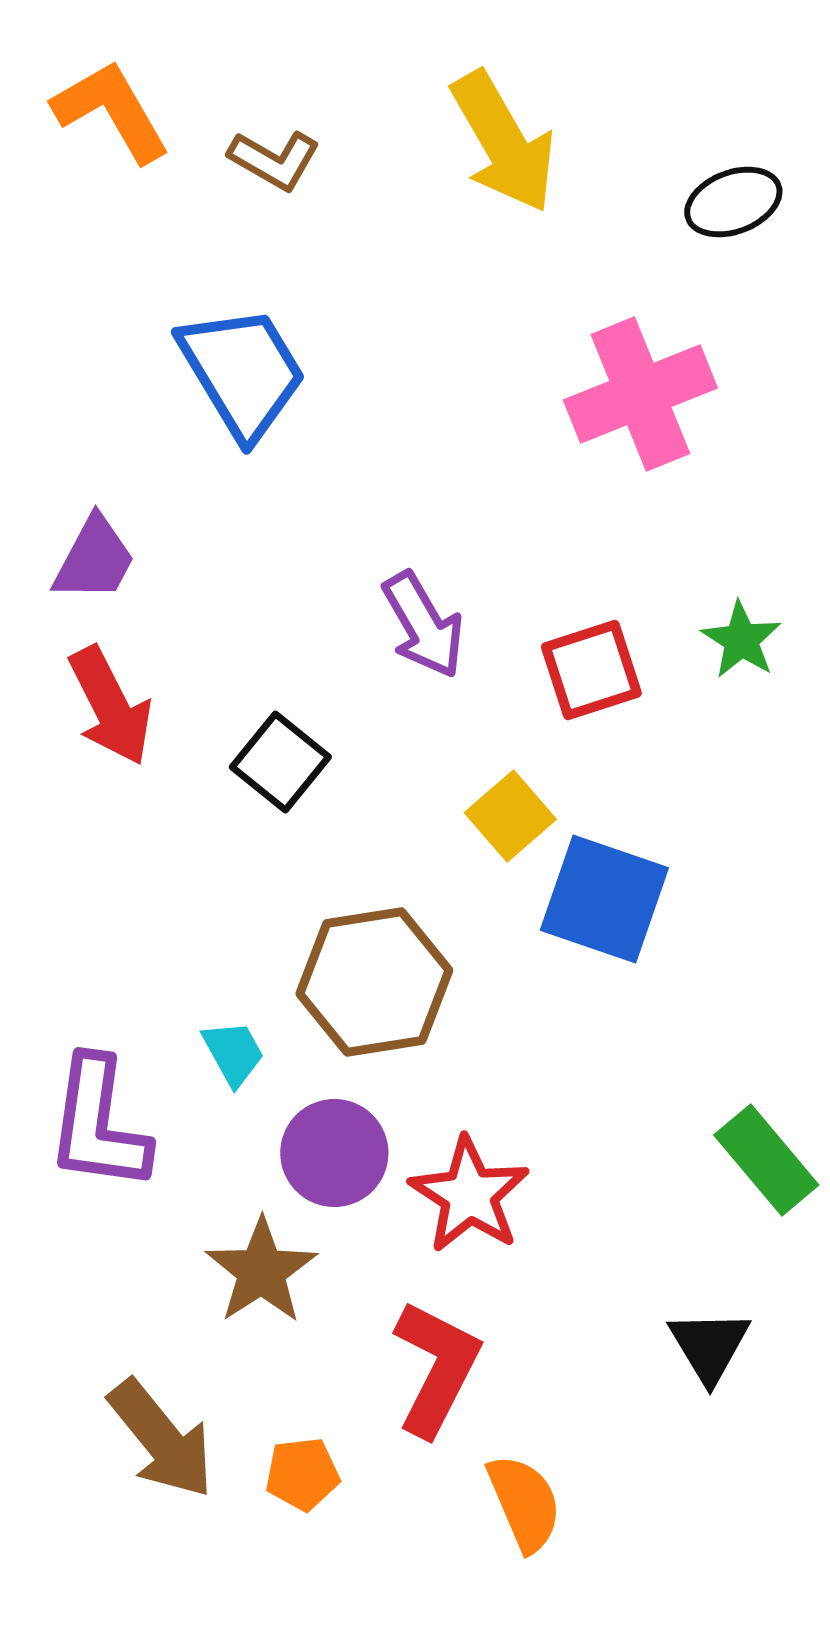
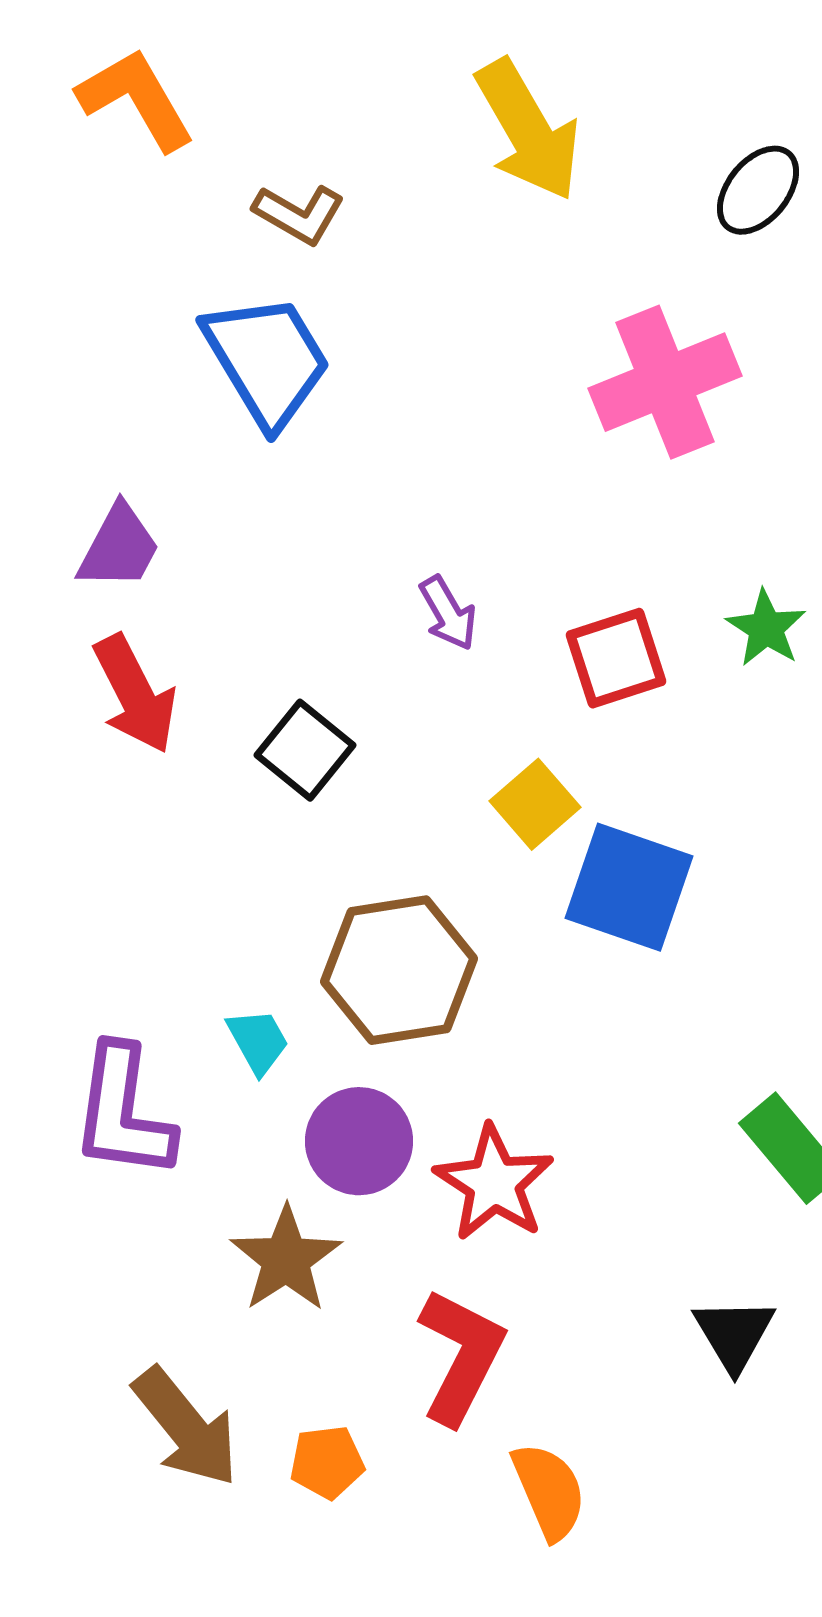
brown L-shape: (274, 160) -> (299, 214), moved
black ellipse: (733, 202) -> (758, 190), turned -30
purple arrow: (423, 625) -> (448, 613), size x0.7

